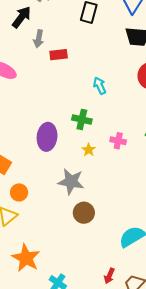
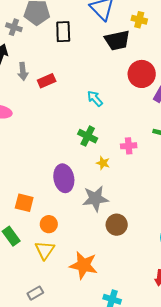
green cross: (82, 119) -> (88, 136), turned 30
purple ellipse: (47, 137) -> (64, 178), moved
orange star: (26, 258) -> (84, 265), moved

